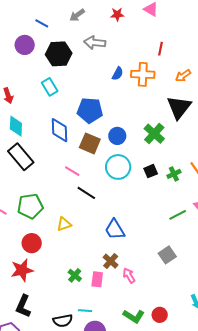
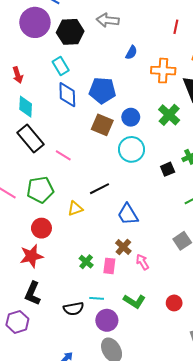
purple circle: (25, 45) -> (35, 22), size x1.5
orange cross: (143, 74) -> (163, 71), moved
blue diamond: (60, 130) -> (67, 95), moved
pink line: (72, 171) -> (63, 155), moved
black square: (151, 171) -> (168, 169), moved
black line: (86, 193) -> (100, 189), moved, turned -60
green L-shape: (134, 316) -> (134, 301), moved

